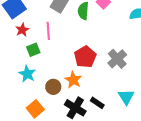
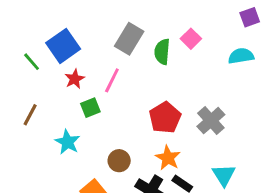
pink line: (48, 31) -> (112, 80), turned 30
cyan star: (27, 74) -> (67, 142), moved
orange star: (73, 80) -> (168, 158), moved

